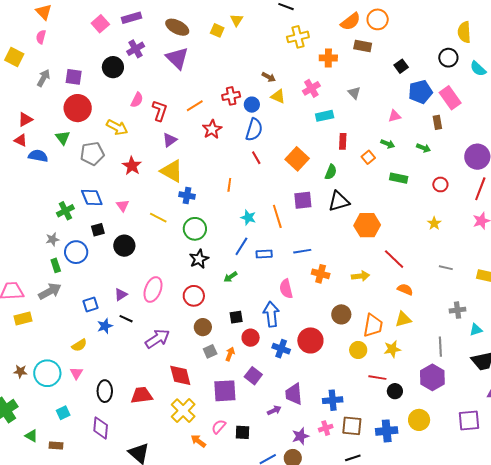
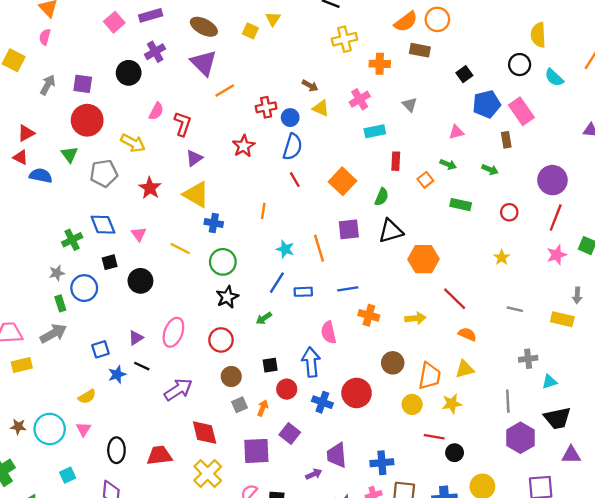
orange line: (195, 106) -> (225, 91), moved
purple hexagon: (432, 377) -> (520, 438), moved

